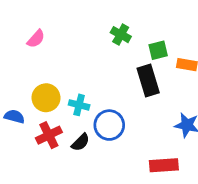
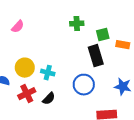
green cross: (121, 35) -> (77, 24), turned -32
blue circle: (109, 125) -> (84, 85), moved

